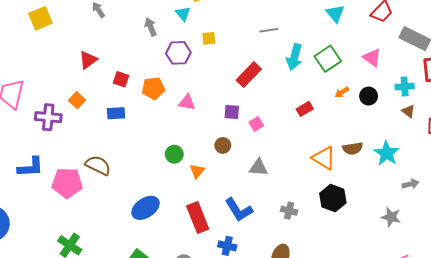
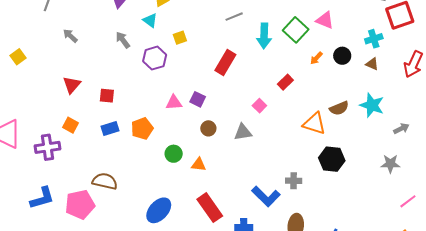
yellow square: (40, 18) -> (18, 57), size x0.7
pink triangle: (372, 58) -> (325, 20), moved
orange pentagon: (153, 88) -> (142, 129), moved
brown triangle: (408, 111) -> (372, 64), moved
purple square: (232, 112) -> (198, 99), moved, turned 35
pink square: (256, 124) -> (259, 106), moved
brown circle: (223, 145) -> (208, 128), moved
gray triangle: (258, 167) -> (243, 132), moved
orange triangle: (197, 171) -> (199, 164), turned -49
blue L-shape: (239, 210) -> (266, 196), moved

